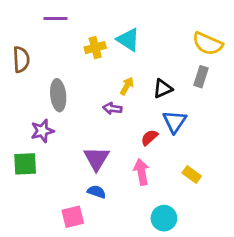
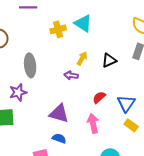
blue triangle: (175, 122) -> (126, 103), moved
purple triangle: (97, 159) -> (59, 113), turned -45

